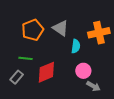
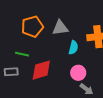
gray triangle: (61, 28) -> (60, 28), turned -48
gray rectangle: (17, 77) -> (11, 72), turned 40

